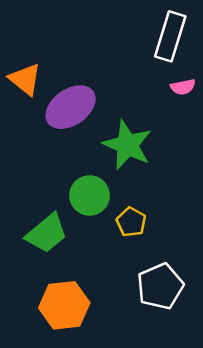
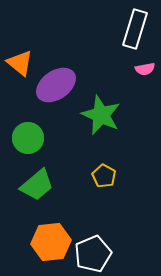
green circle: (90, 195) -> (28, 138), moved
white pentagon: (160, 286) -> (93, 254), moved

